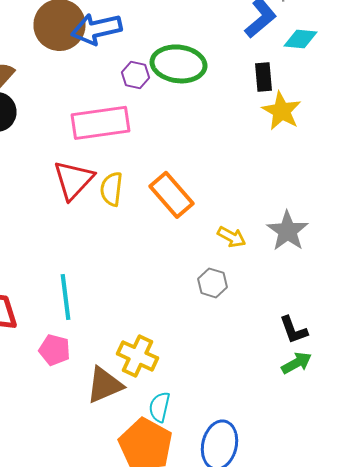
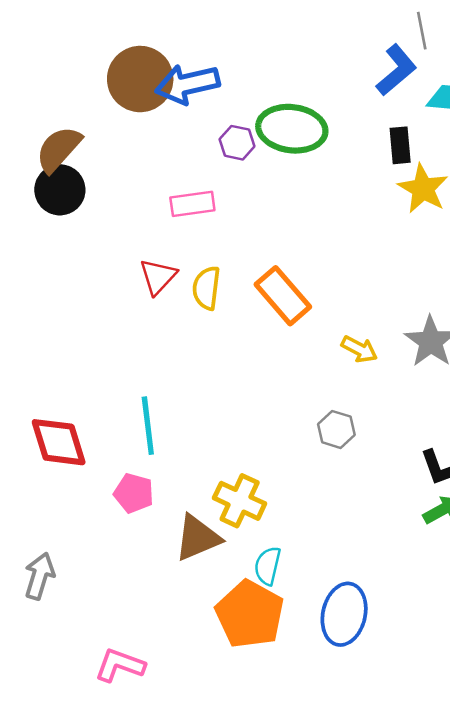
pink rectangle: (100, 123) -> (192, 204), size x0.6
red triangle: (74, 180) -> (158, 277), size x0.7
gray hexagon: (212, 283) -> (336, 429), moved

